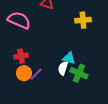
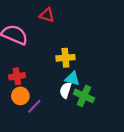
yellow cross: (83, 20) -> (65, 58), moved
purple line: (36, 74) -> (34, 106), moved

